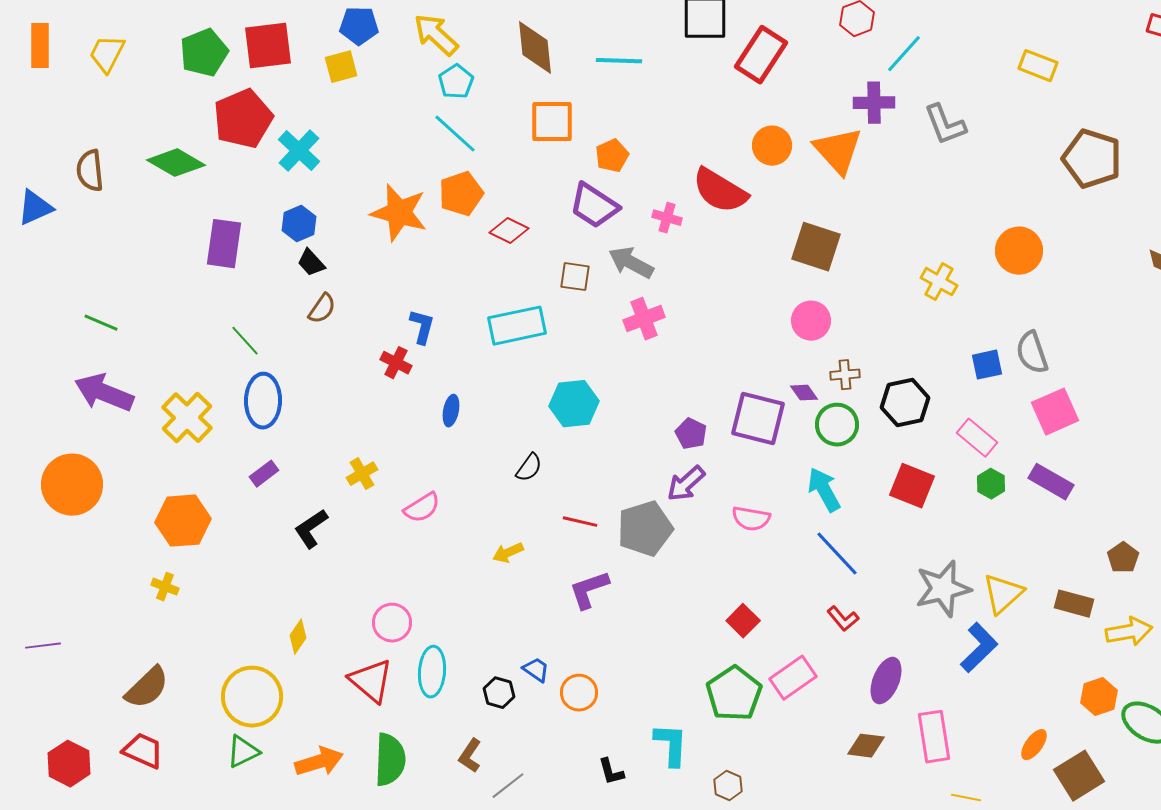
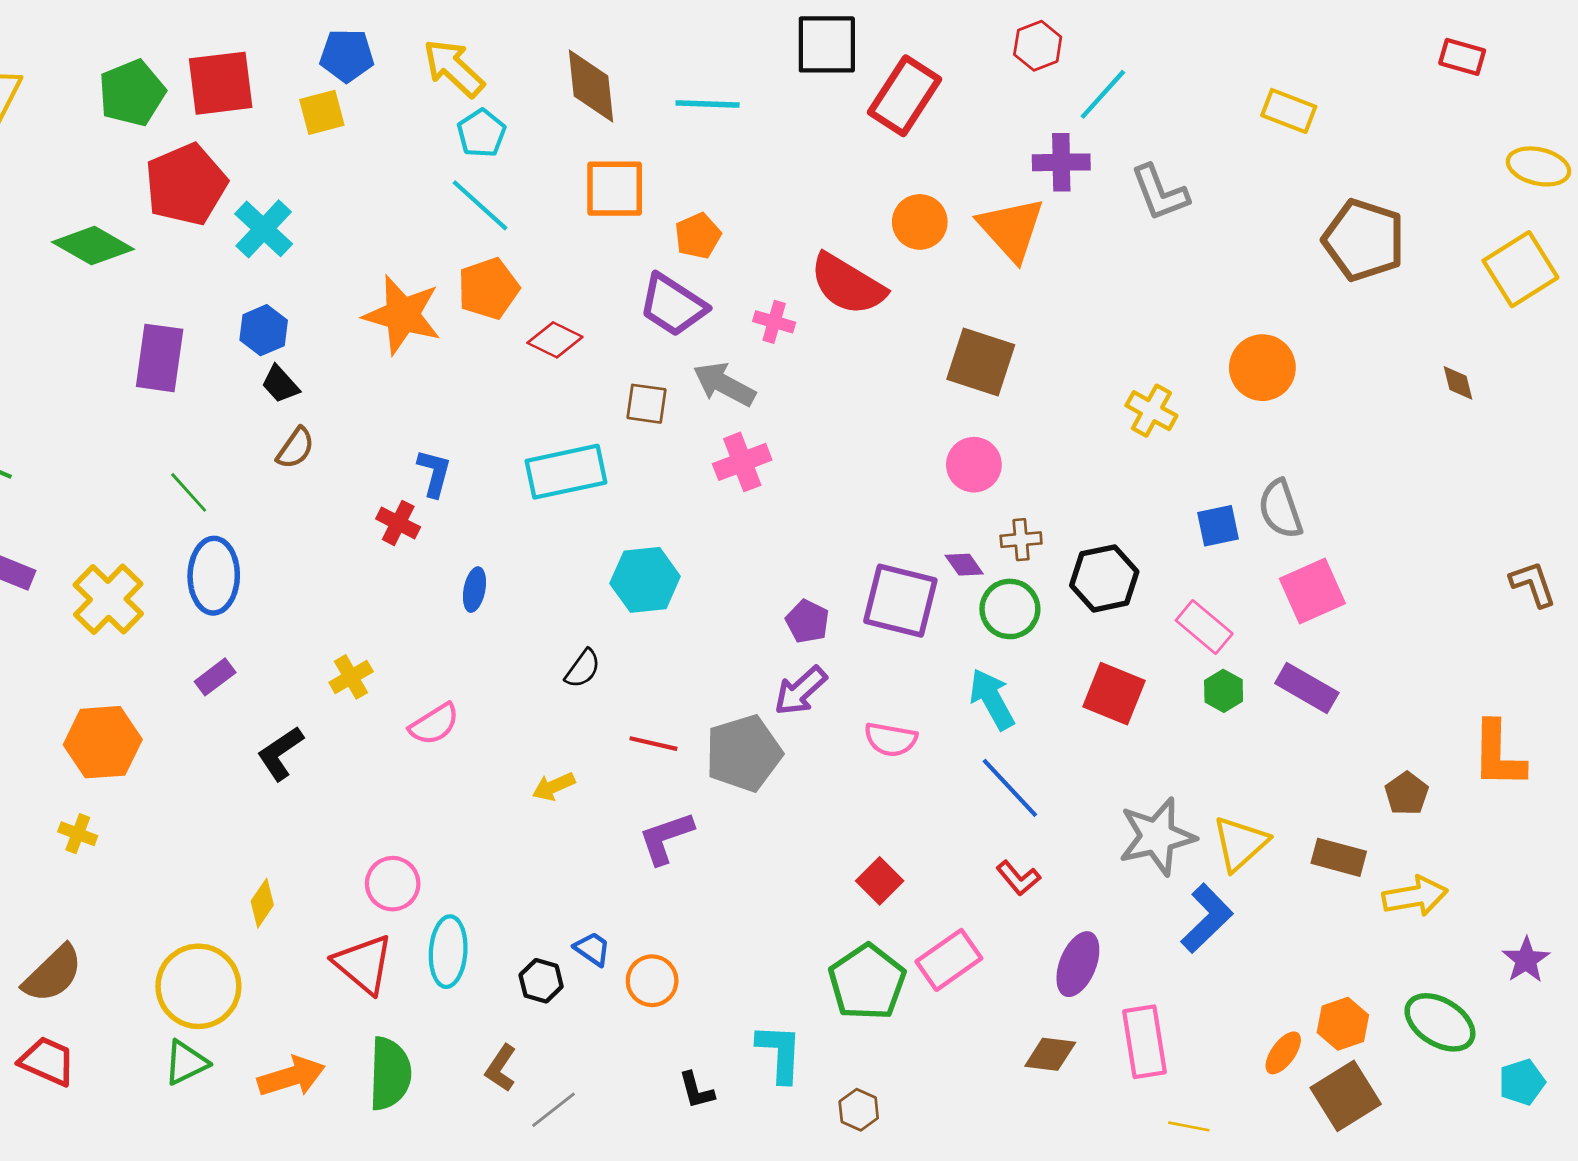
orange hexagon: (1099, 697) -> (1343, 1024), moved

